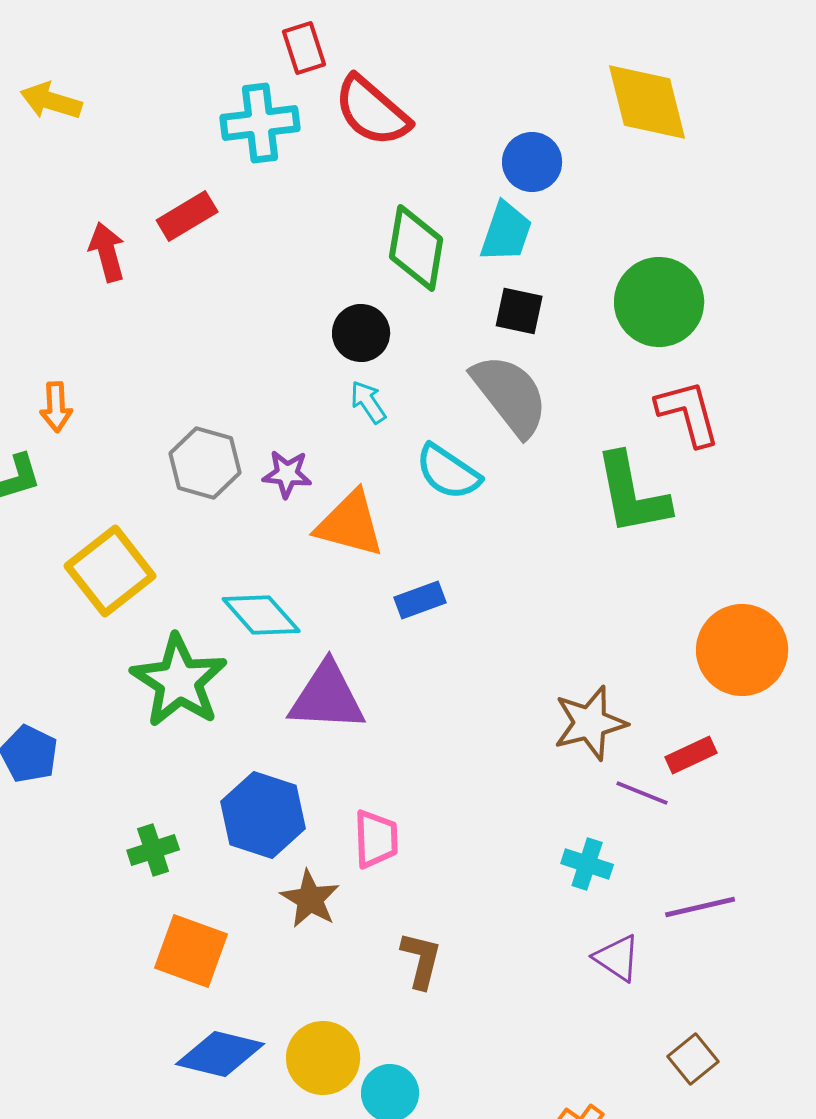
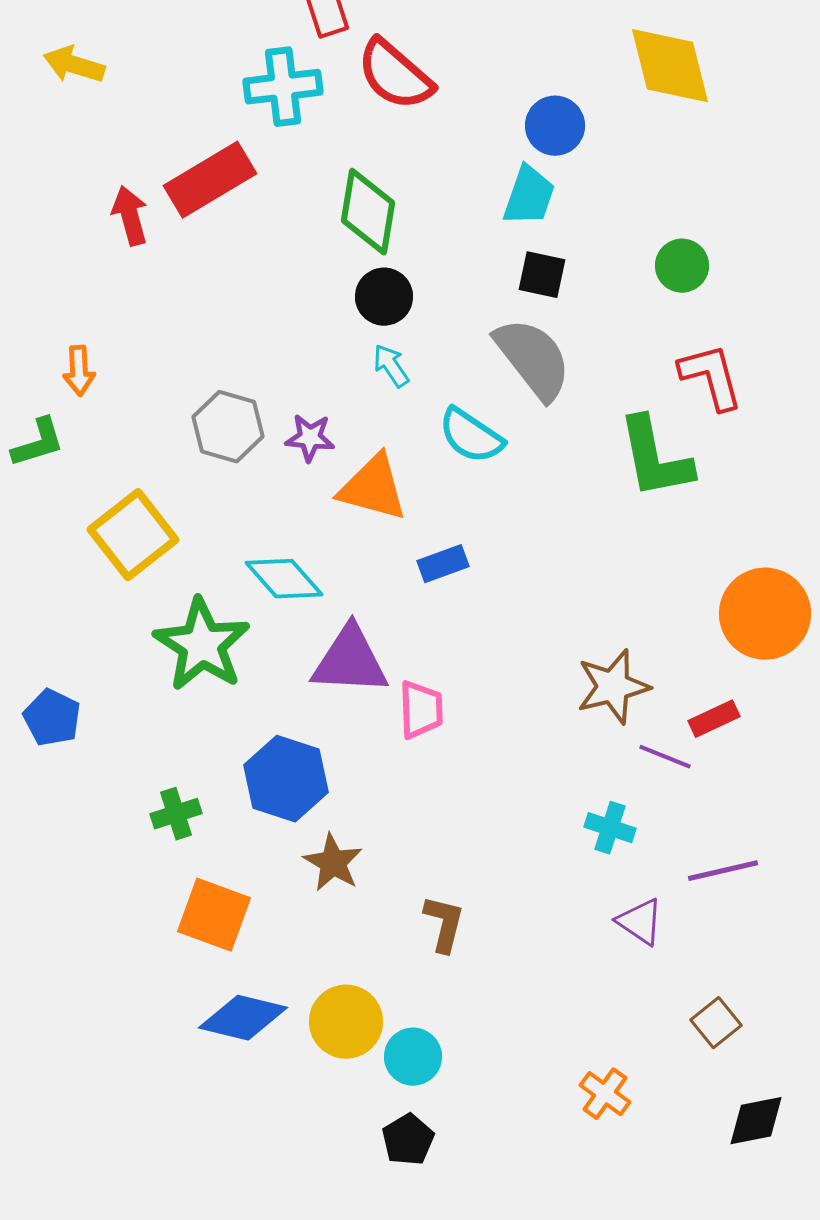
red rectangle: (187, 216) -> (210, 180), size x1.5
green diamond: (416, 248) -> (368, 212), moved
green circle: (659, 302) -> (682, 266), size x0.6
pink trapezoid: (376, 839) -> (421, 710), moved

